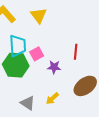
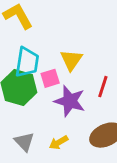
yellow triangle: (39, 15) -> (71, 60), moved
purple star: (54, 67) -> (70, 101), size x1.6

